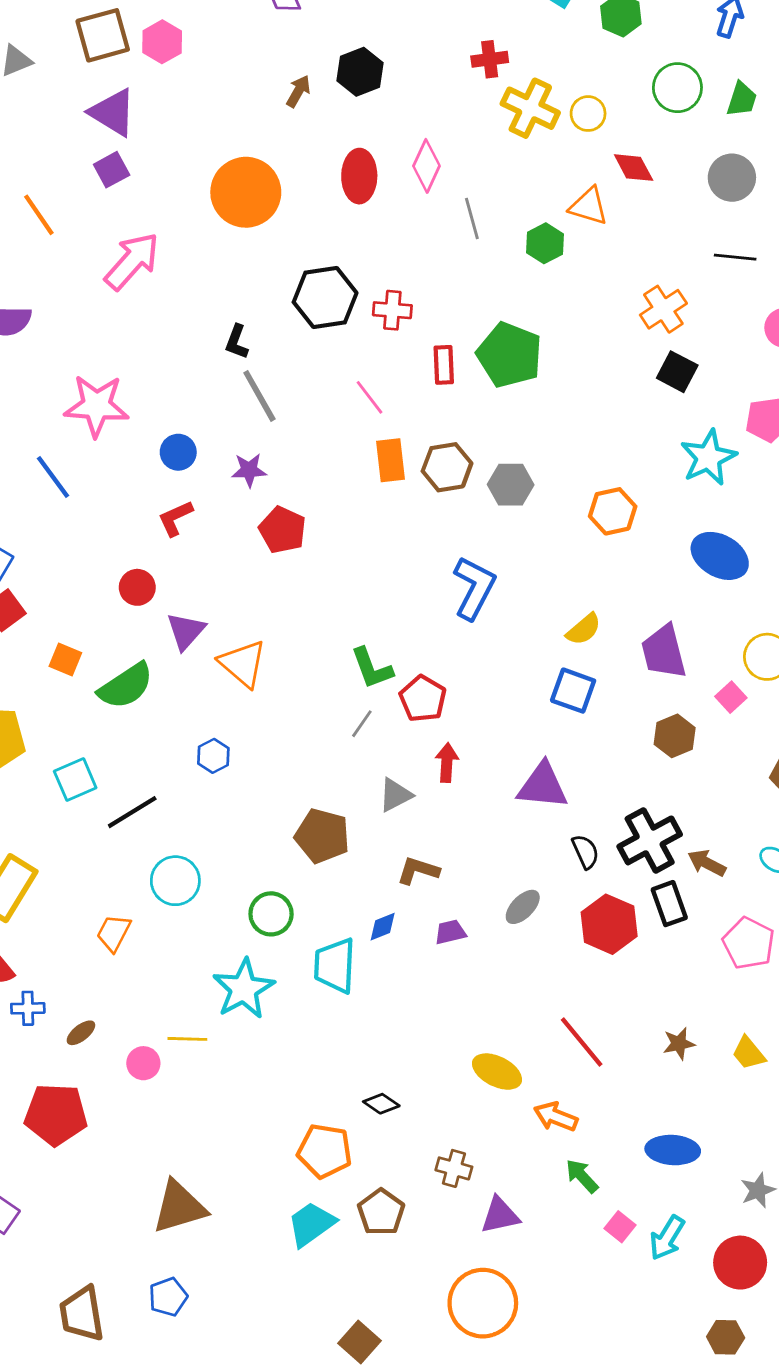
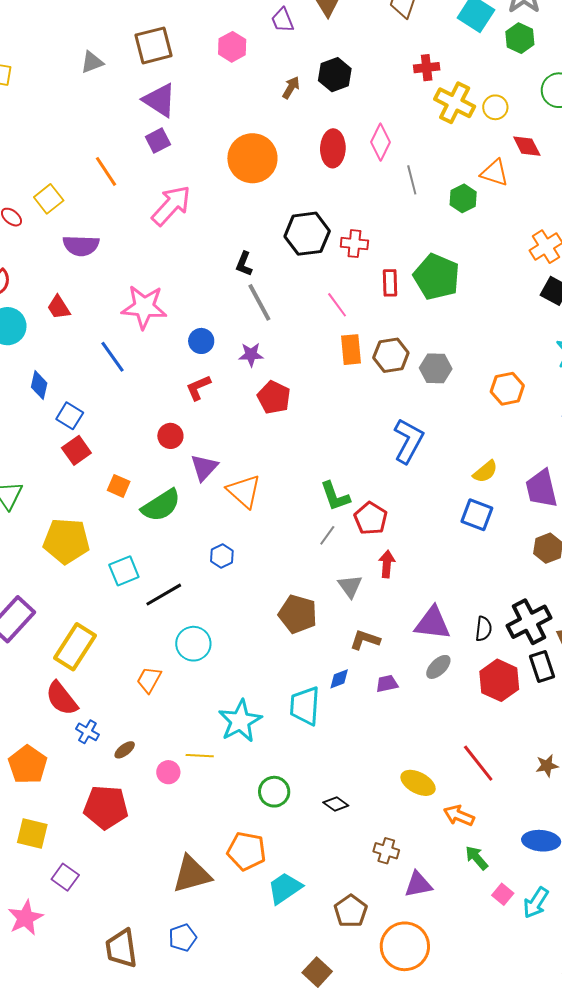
pink hexagon: (162, 42) -> (232, 47), moved
purple triangle: (543, 786) -> (433, 623), moved
gray triangle: (395, 795) -> (350, 586), turned -40
black semicircle: (585, 852) -> (483, 629), turned 30
green circle: (271, 914) -> (274, 792), moved
blue cross: (28, 1008) -> (87, 732), turned 30
orange pentagon: (325, 1151) -> (246, 851), moved
brown pentagon: (381, 1212) -> (351, 911), moved

